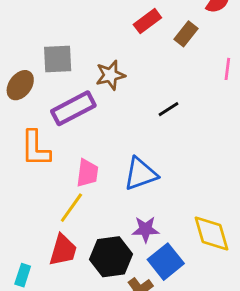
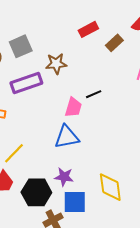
gray square: (58, 59) -> (21, 46), turned -30
pink trapezoid: (87, 173) -> (73, 107), moved
blue square: (166, 262) -> (75, 202), turned 30

